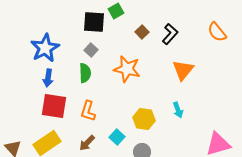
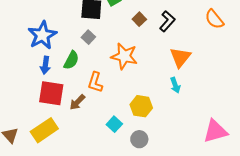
green semicircle: (85, 73) -> (71, 60), moved, turned 30
cyan arrow: (178, 110) -> (175, 85), moved
orange L-shape: (88, 111) -> (95, 82), moved
brown arrow: (87, 143) -> (77, 102), moved

